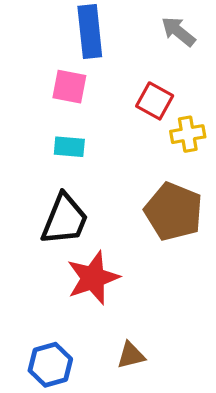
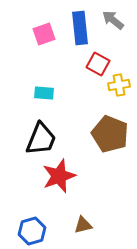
blue rectangle: (90, 31) -> (80, 28), moved
pink square: (69, 87) -> (44, 34), moved, turned -30

